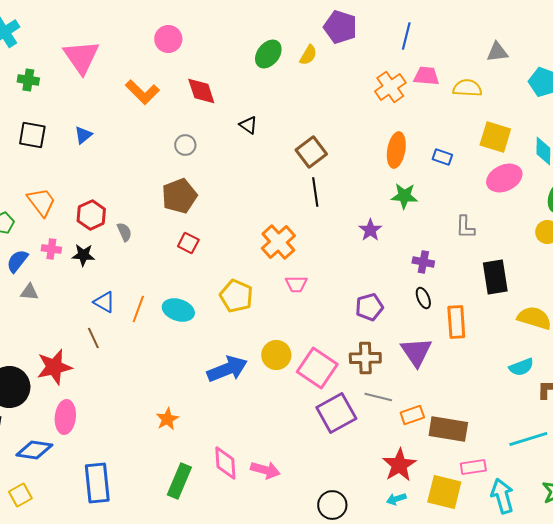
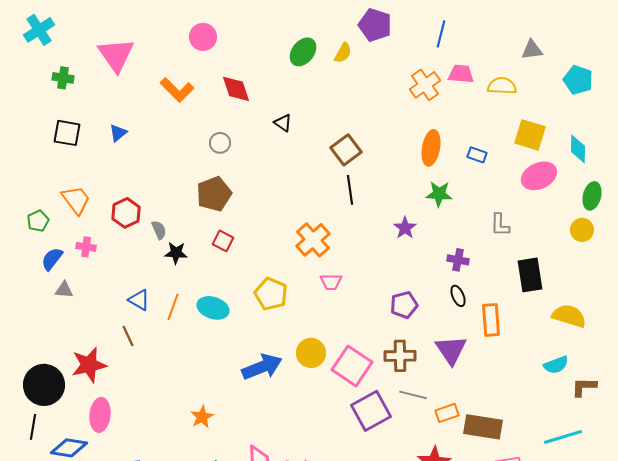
black star: (83, 255) -> (176, 253), moved

